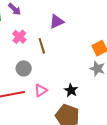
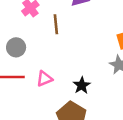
gray circle: (24, 68) -> (16, 47), moved

